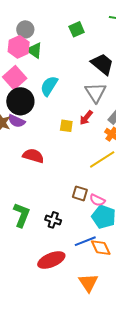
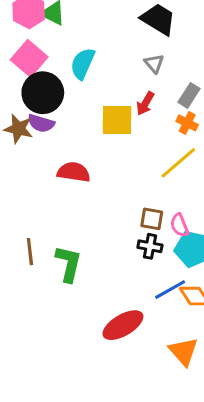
gray triangle: (96, 92) -> (154, 64), size x0.6
yellow square: (66, 126) -> (117, 120), size x1.6
pink semicircle: (97, 200) -> (179, 225), turned 49
black cross: (53, 220) -> (150, 246), moved

